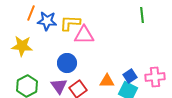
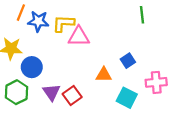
blue circle: (67, 63) -> (32, 67), moved
blue square: (130, 76) -> (128, 61), moved
orange triangle: (107, 81) -> (104, 75), moved

